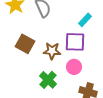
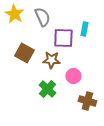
cyan rectangle: (85, 20) -> (84, 29), turned -32
purple square: (75, 42) -> (63, 38), moved

